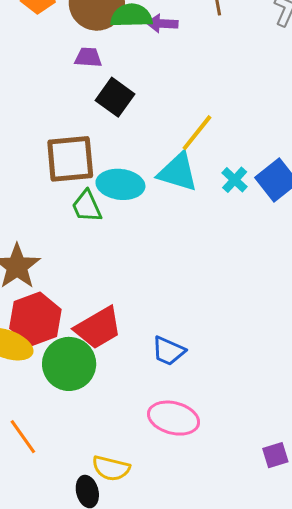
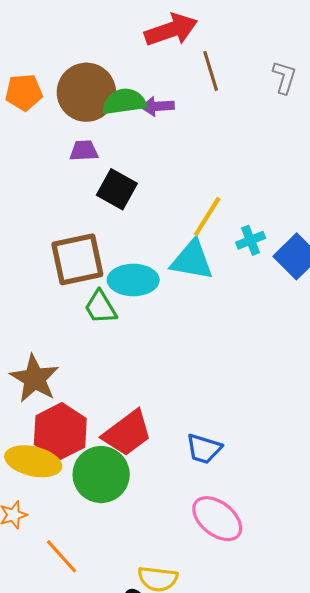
cyan cross: (235, 180) -> (251, 240), moved, turned 32
pink ellipse: (174, 418) -> (217, 519), turned 30

